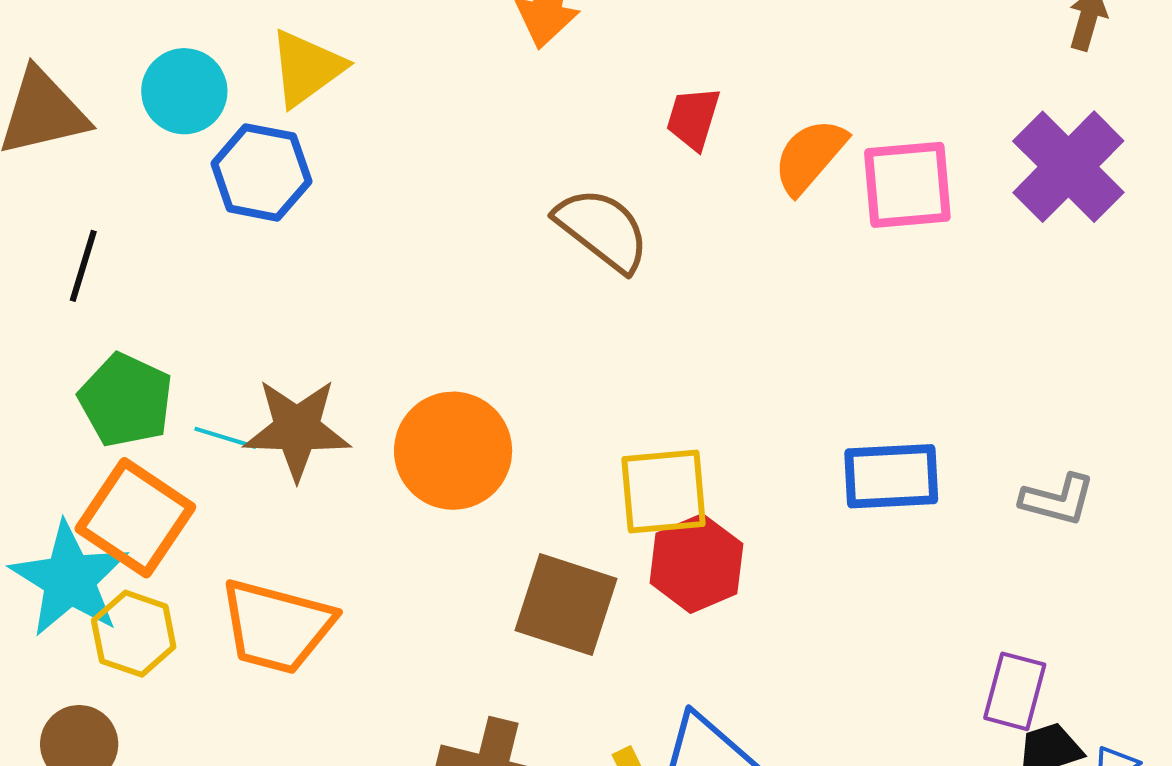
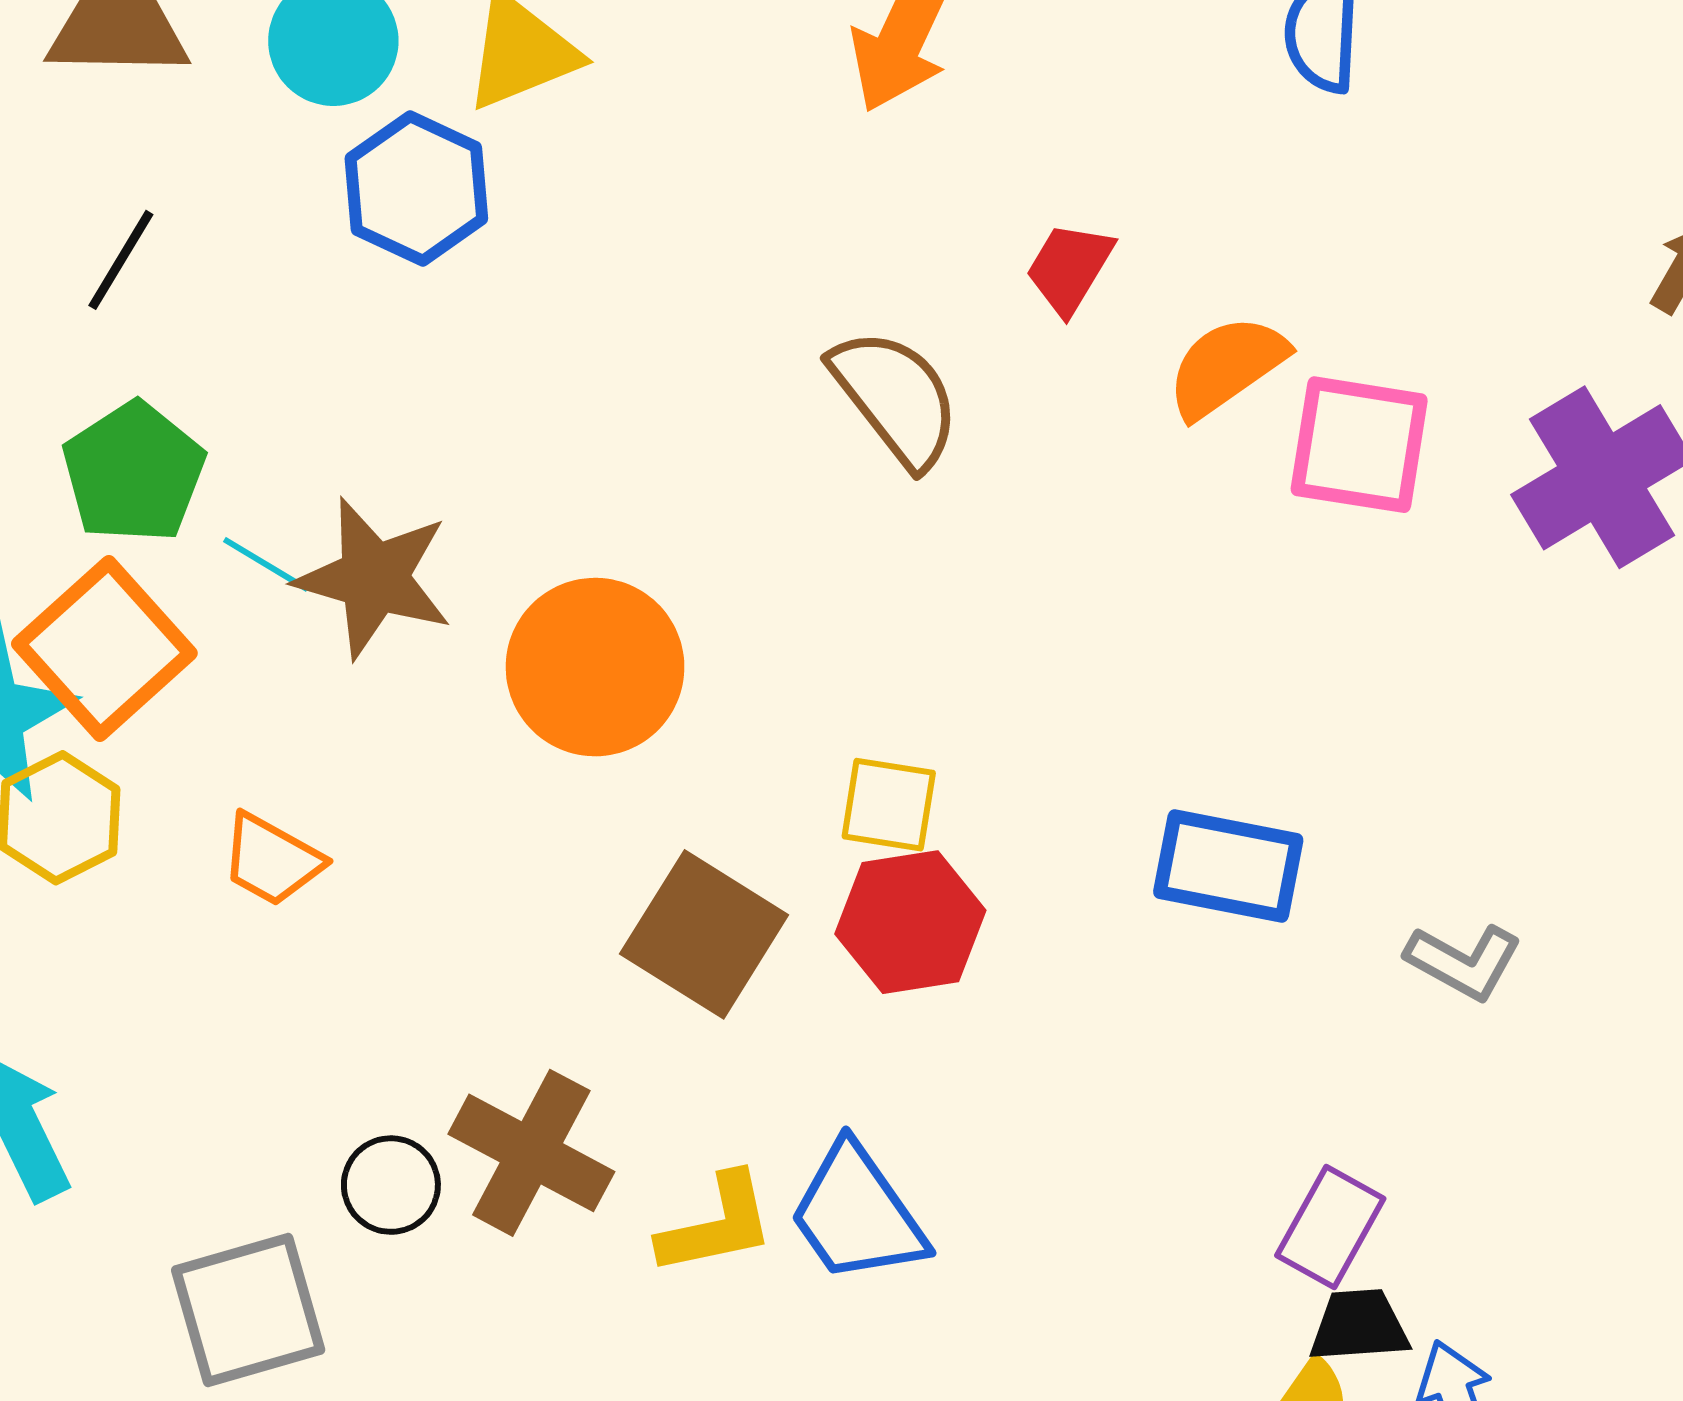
yellow square: (664, 492) -> (889, 805), size x0.7
orange trapezoid: (277, 626) -> (272, 860), size x0.6

